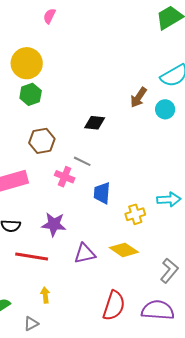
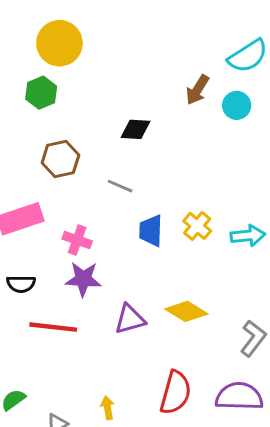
yellow circle: (27, 63) -> (59, 43), moved
pink cross: (65, 177) -> (77, 240), moved
yellow cross: (135, 214) -> (197, 226), moved, turned -30
yellow arrow: (45, 295) -> (108, 408), moved

